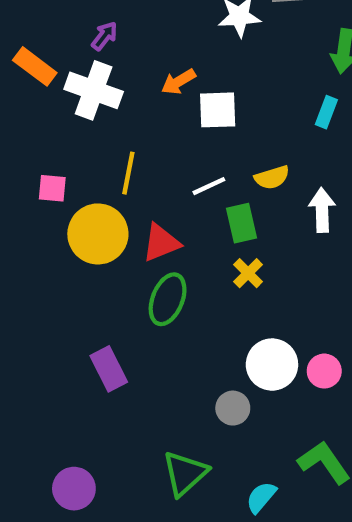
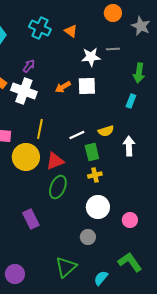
white square: (218, 110) -> (87, 86), moved
yellow cross: (248, 273) -> (95, 175), turned 32
white circle: (272, 365) -> (98, 207), moved

